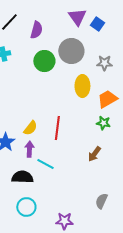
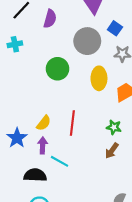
blue square: (97, 24) -> (115, 28), moved
green circle: (44, 61) -> (57, 69), moved
green star: (103, 123) -> (114, 127), moved

